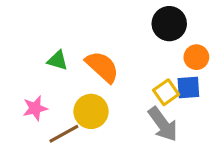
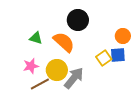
black circle: (169, 24) -> (78, 20), moved
pink star: (35, 108) -> (31, 66), moved
gray arrow: (163, 124) -> (74, 78), moved, turned -105

